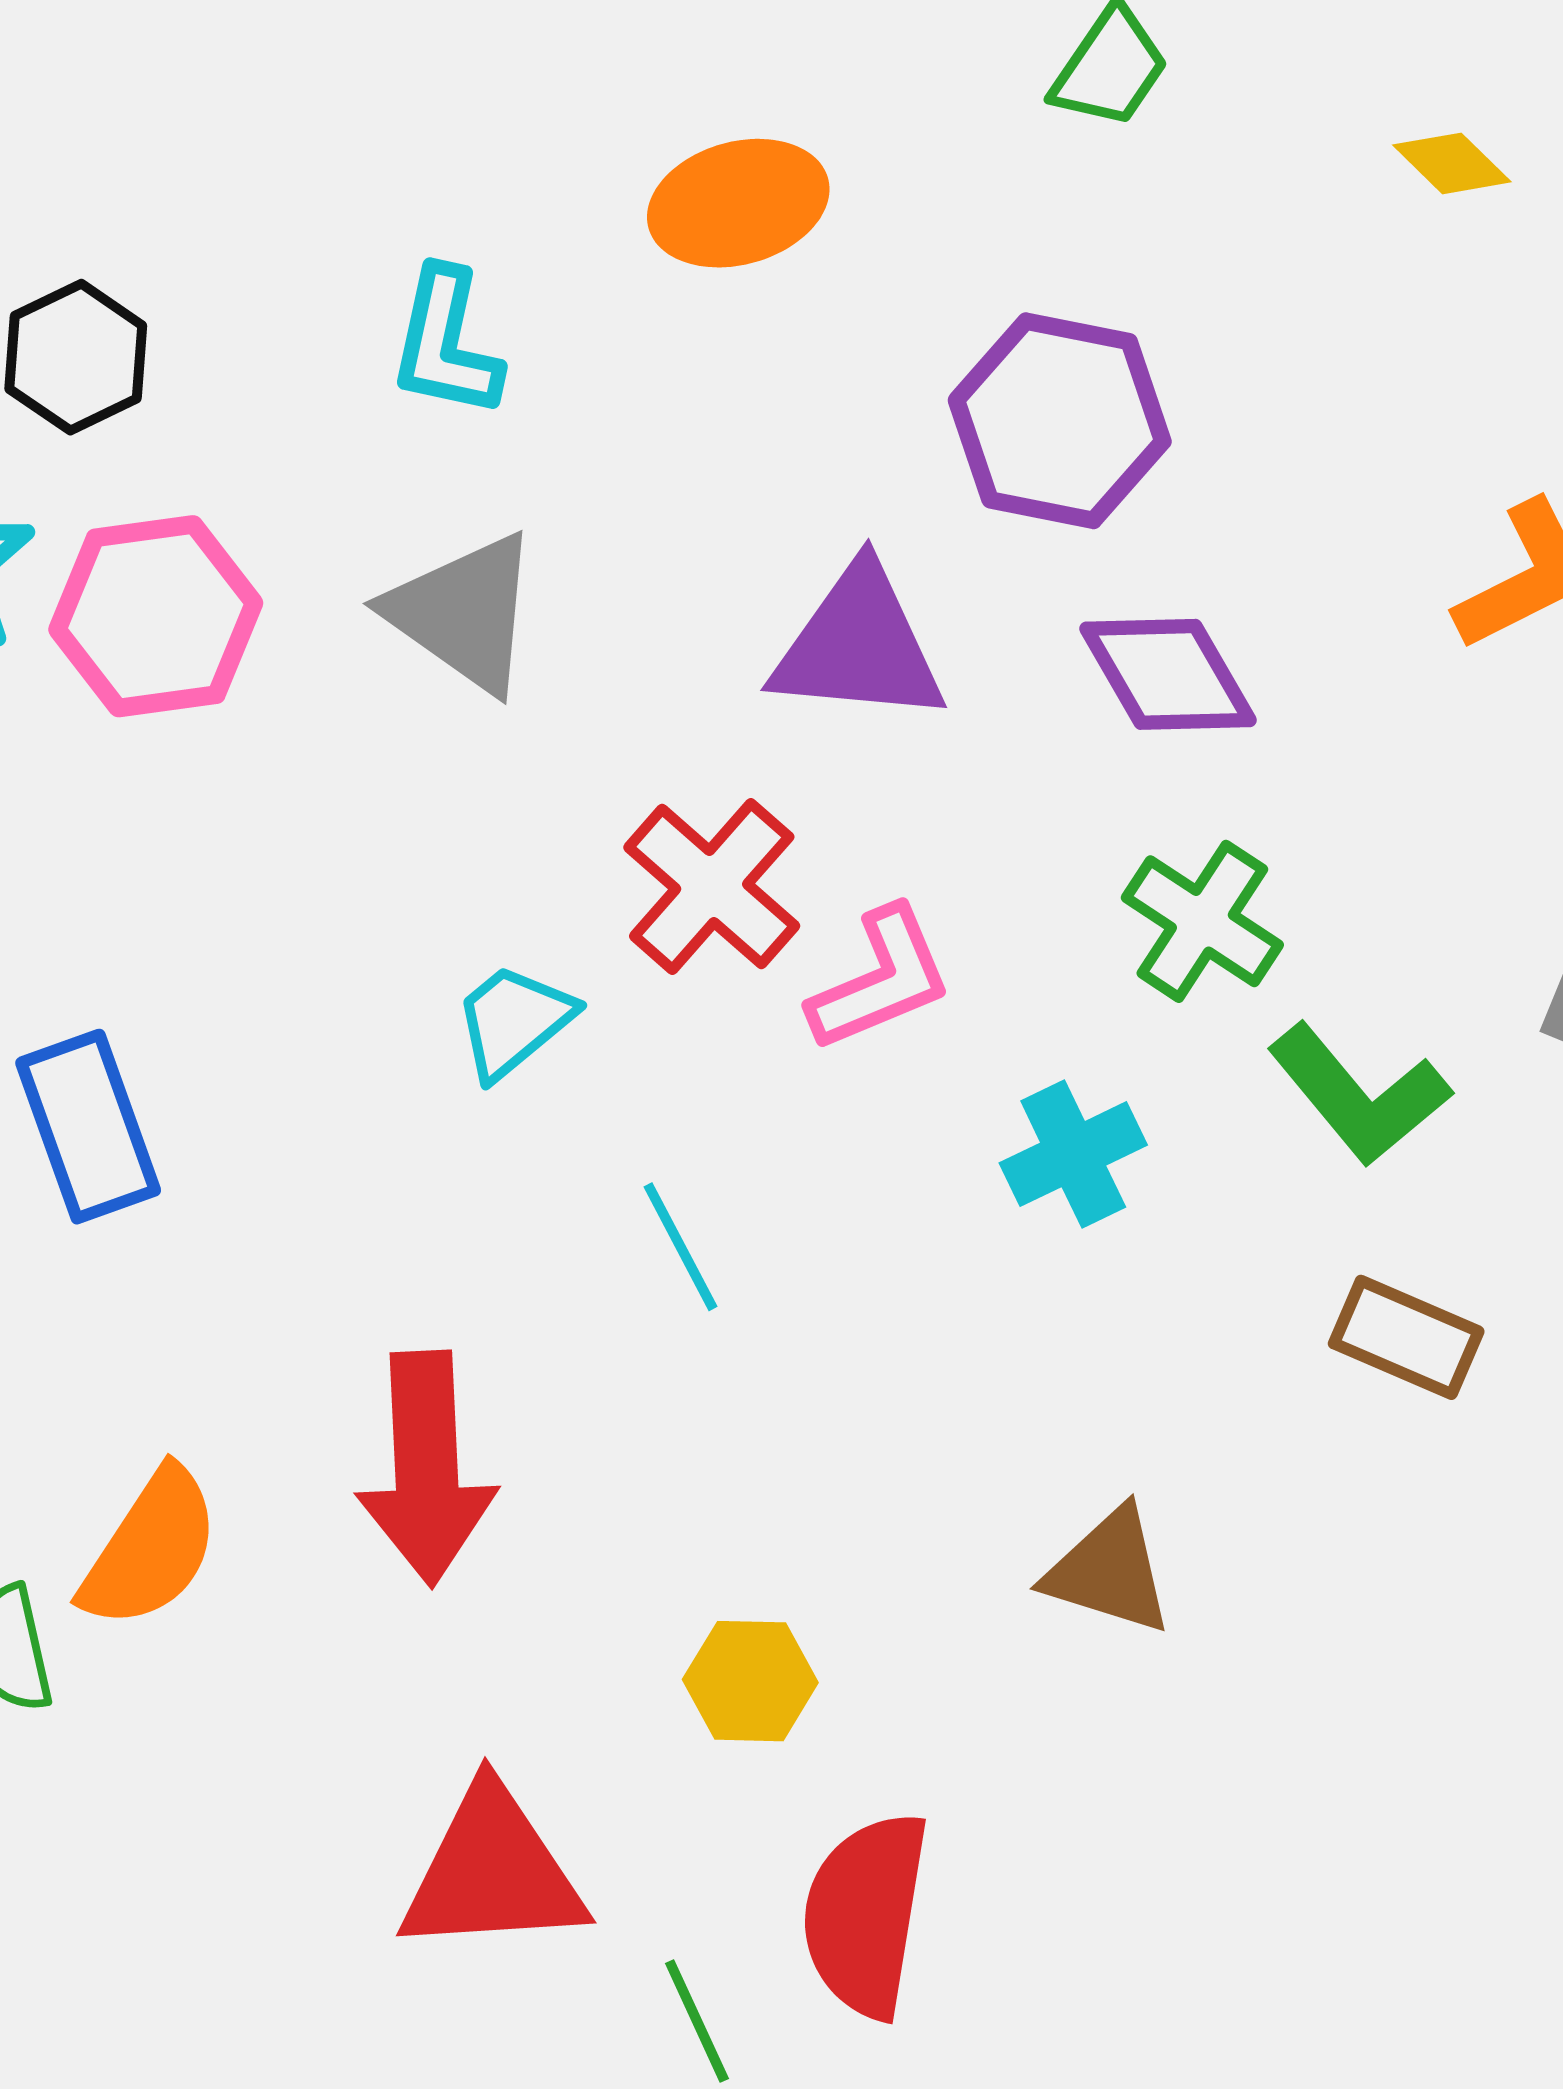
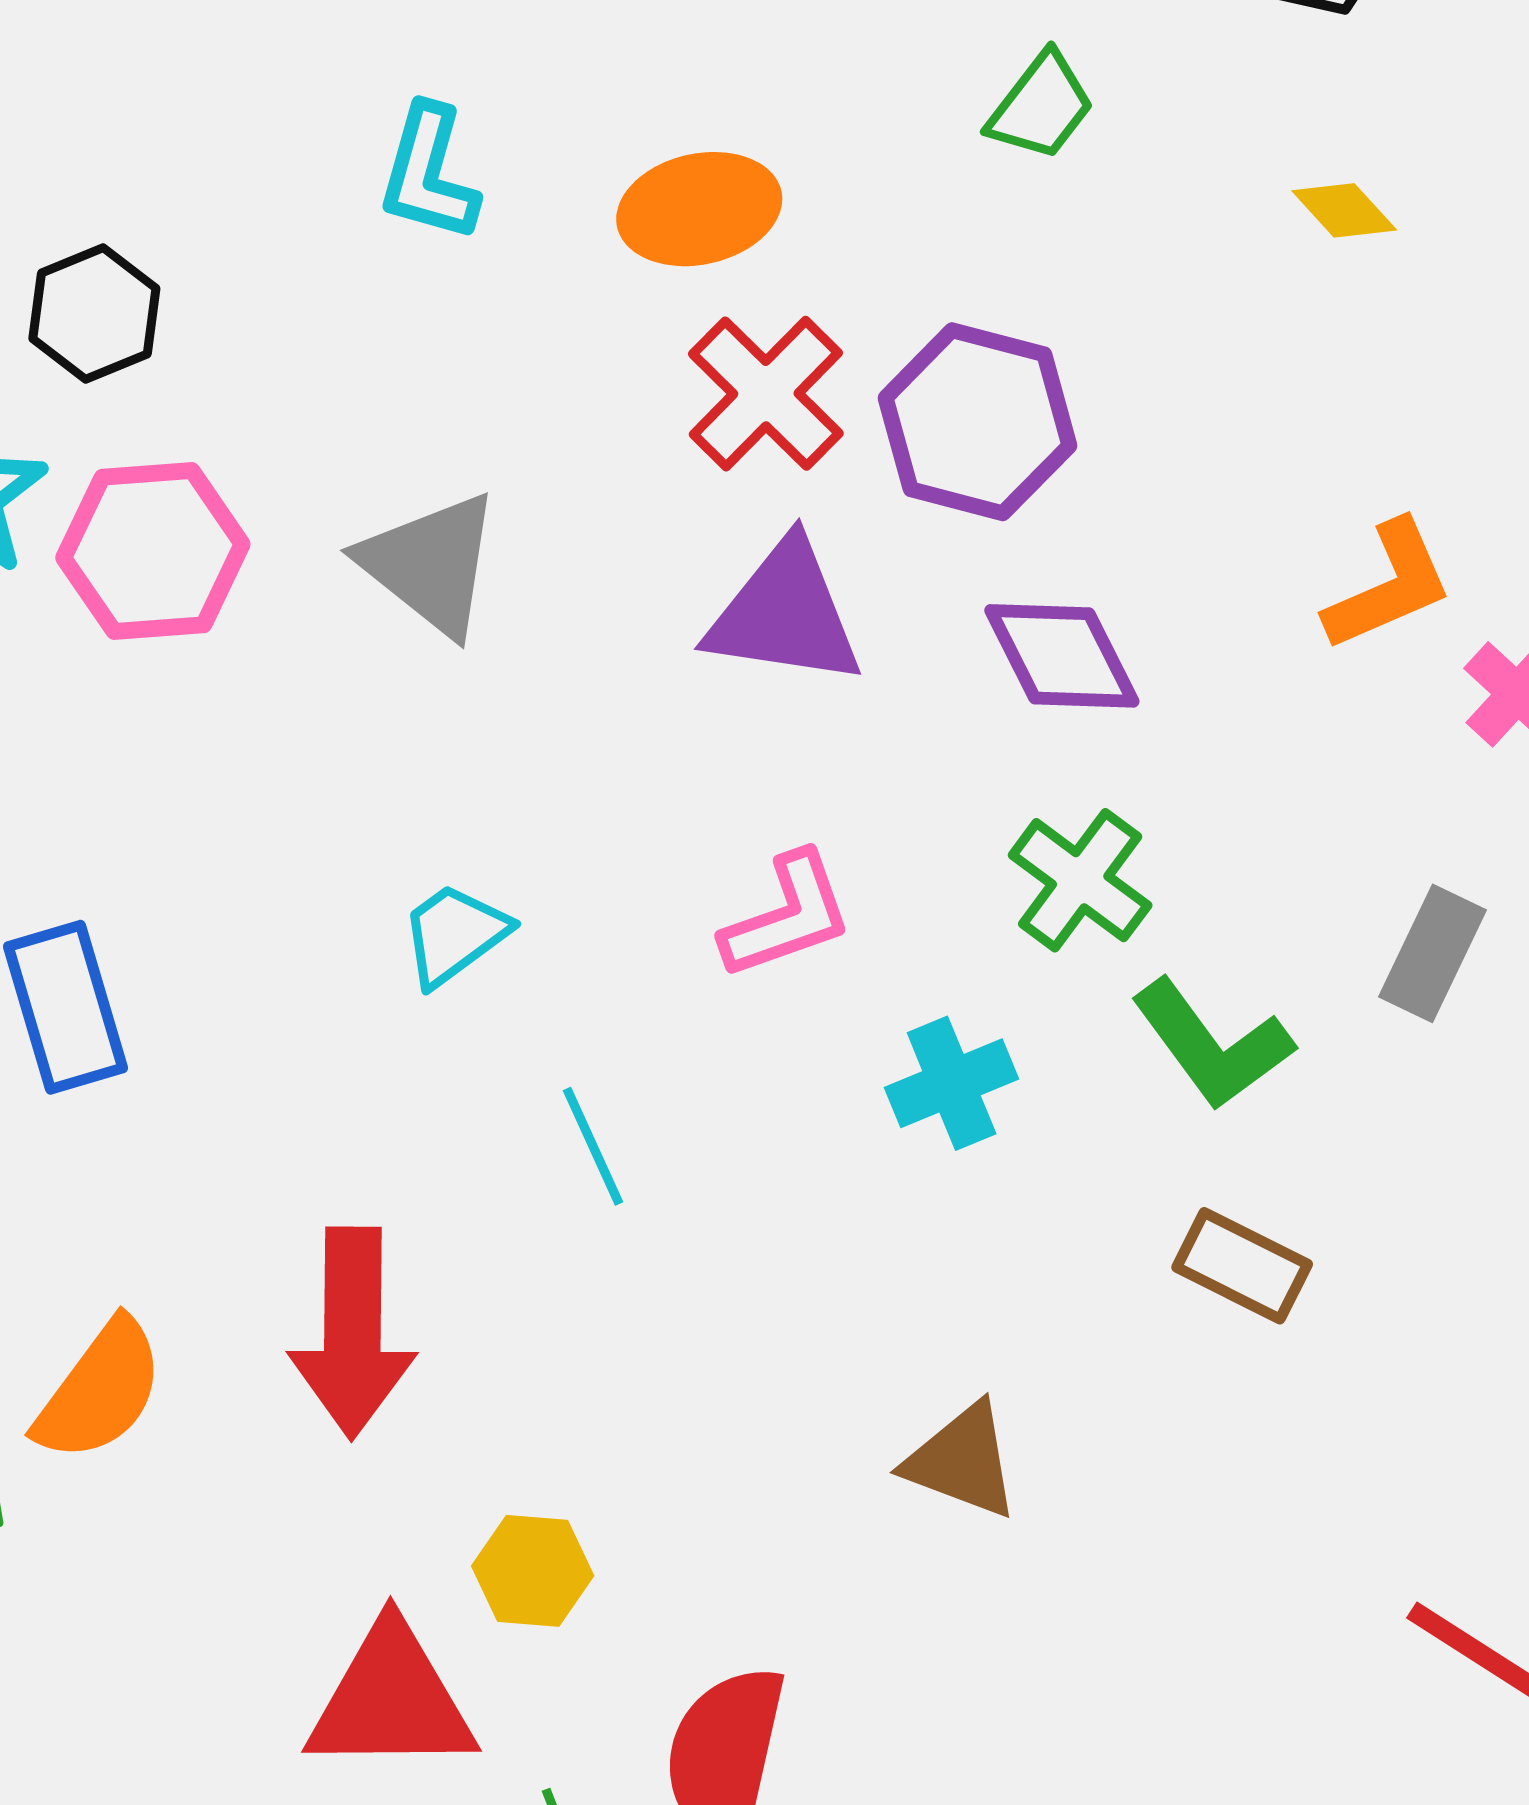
cyan L-shape: (446, 343) -> (429, 173), moved
red cross: (712, 887) -> (766, 394), moved
yellow hexagon: (750, 1681) -> (533, 1571), moved

